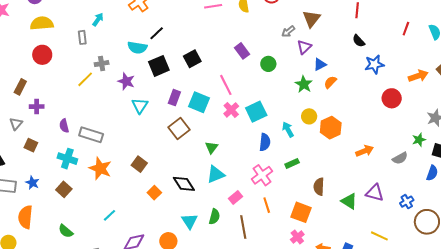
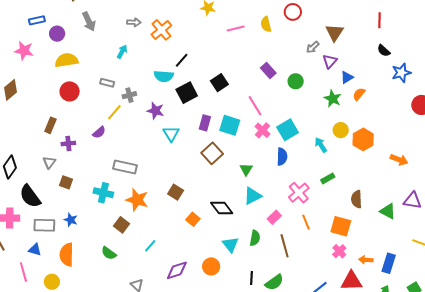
gray rectangle: (82, 37) -> (107, 83), moved, turned -64
purple semicircle: (64, 126) -> (99, 132), moved, turned -112
blue semicircle: (265, 142) -> (282, 157), moved
orange arrow: (365, 151) -> (399, 160), turned 48
brown square: (64, 189) -> (121, 225), moved
green semicircle: (66, 231) -> (109, 253), moved

